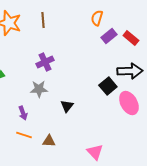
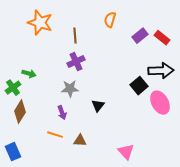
orange semicircle: (97, 18) -> (110, 20), moved
brown line: (43, 20) -> (75, 36), moved
purple arrow: (23, 113) -> (62, 113), moved

